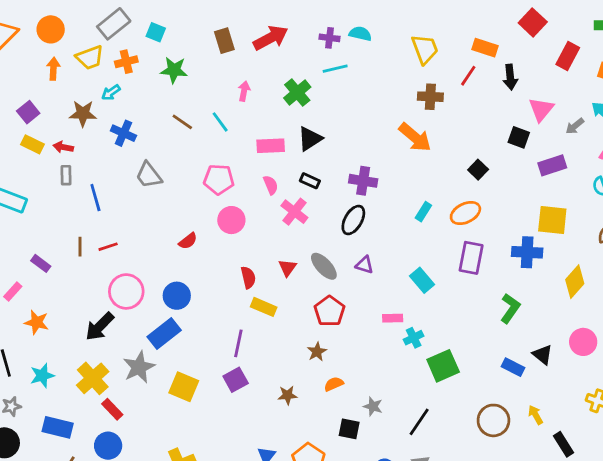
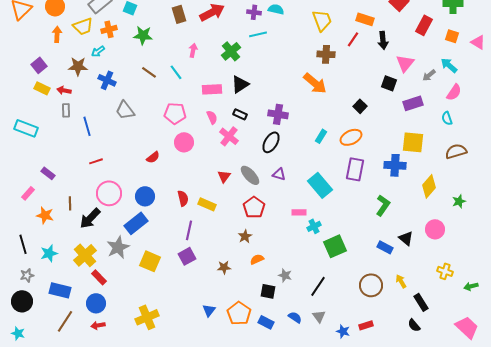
brown line: (80, 247) -> (70, 203), moved
red semicircle: (248, 277) -> (183, 198), moved
cyan rectangle: (422, 280) -> (320, 185), size x1.4

